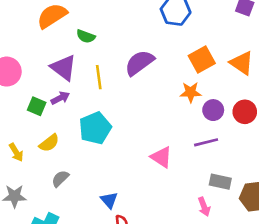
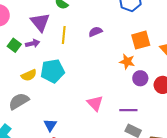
purple semicircle: (139, 63) -> (95, 32), size x0.6
purple line: (206, 142) -> (128, 110), moved
yellow semicircle: (49, 143) -> (29, 75), moved
gray semicircle: (60, 179) -> (19, 101), size x1.5

